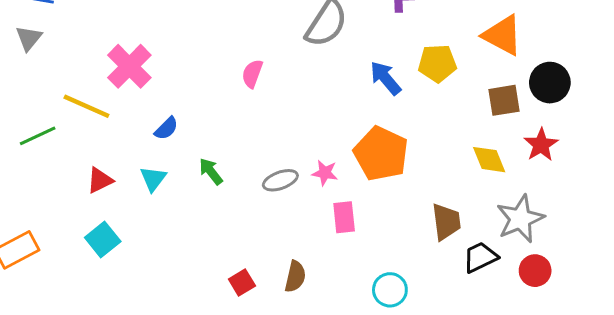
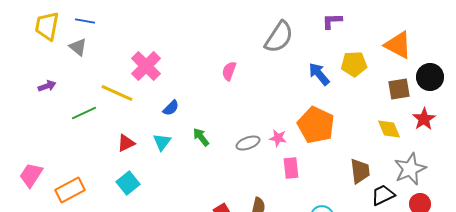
gray triangle: (29, 38) -> (78, 47), turned -30

